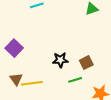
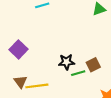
green line: (75, 80) -> (78, 73), moved

